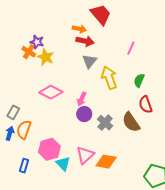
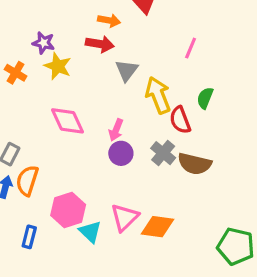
red arrow: (85, 41) -> (100, 44), moved
orange cross: (29, 52) -> (16, 73), moved
pink diamond: (51, 92) -> (68, 121), turned 40
red semicircle: (145, 105) -> (180, 120), moved
brown semicircle: (131, 122) -> (195, 164), turned -40
gray cross: (105, 123) -> (163, 153), moved

